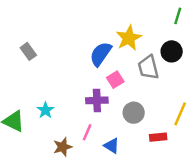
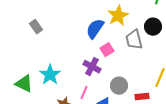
purple cross: (97, 100) -> (92, 67), turned 30
cyan star: (45, 110) -> (50, 75), size x1.5
gray circle: (134, 113) -> (119, 86), moved

